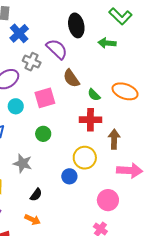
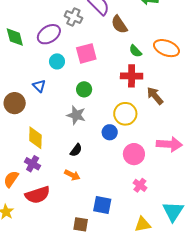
brown semicircle: (71, 78) -> (119, 25), moved
brown arrow: (114, 139) -> (155, 96), turned -42
gray star: (23, 163) -> (76, 115), moved
pink arrow: (130, 170) -> (169, 144), moved
pink circle: (108, 200) -> (134, 154), moved

